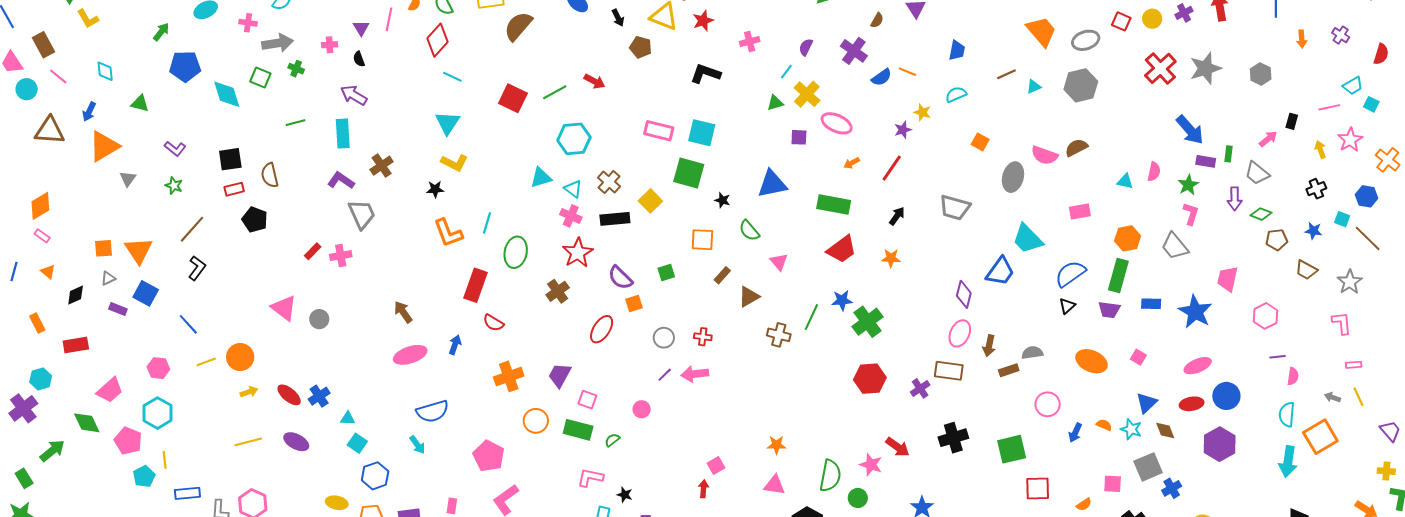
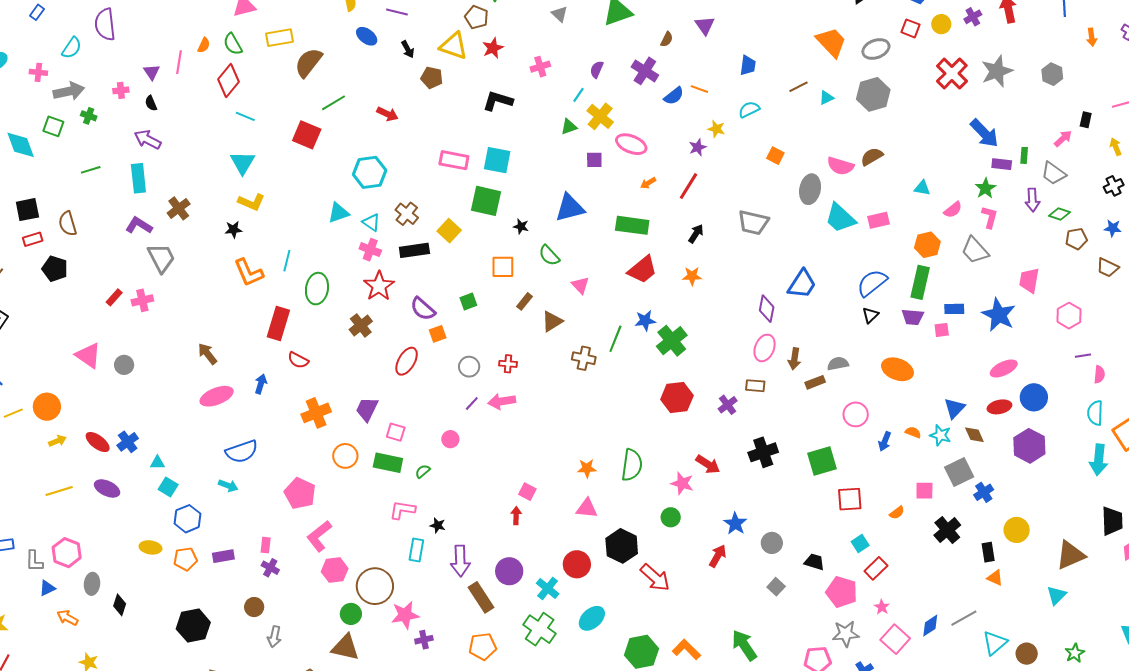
green line: (555, 92) -> (333, 103), moved
pink semicircle: (1154, 172) -> (953, 210), moved, turned 42
cyan trapezoid: (1028, 239) -> (840, 218), moved
pink square: (1138, 357) -> (942, 330), moved, turned -35
brown rectangle: (949, 371) -> (755, 386), size x0.7
cyan arrow: (417, 445) -> (228, 486), turned -30
pink square: (716, 465) -> (527, 492), turned -30
green semicircle: (830, 476) -> (632, 465), moved

